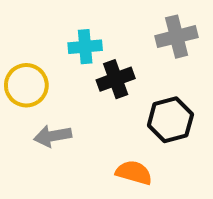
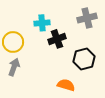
gray arrow: (53, 136) -> (14, 67), moved, turned 120

